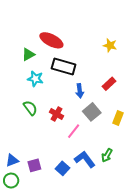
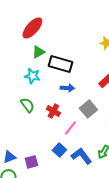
red ellipse: (51, 40) -> (32, 28), moved, turned -75
green triangle: (28, 54) -> (38, 52), moved
blue arrow: (80, 91) -> (67, 88), moved, turned -80
blue square: (63, 168) -> (59, 150), moved

